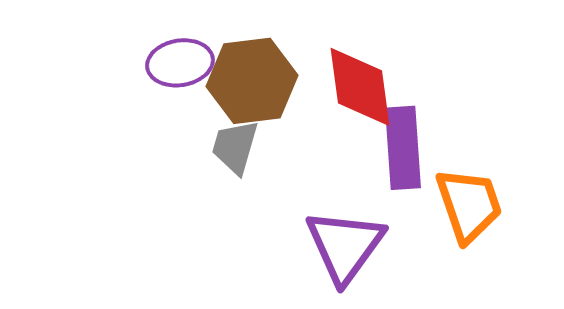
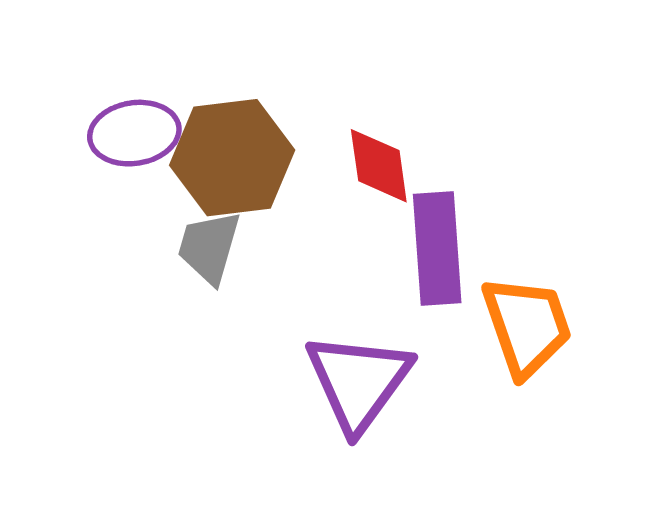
red diamond: (360, 87) -> (379, 166), size x0.7

